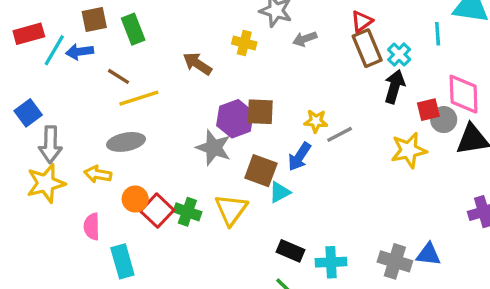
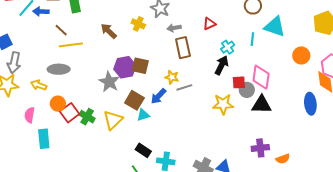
brown rectangle: (367, 48) -> (183, 48), moved

